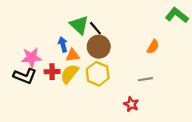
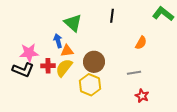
black line: (95, 28) -> (112, 16), moved, turned 48
brown circle: (99, 47) -> (94, 62), moved
yellow hexagon: (98, 74) -> (90, 85), moved
red star: (131, 104) -> (142, 96), moved

